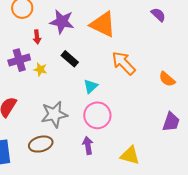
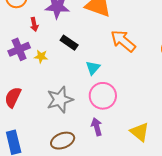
brown ellipse: (41, 144) -> (63, 141), moved
yellow triangle: (130, 155) -> (140, 132), turned 30

